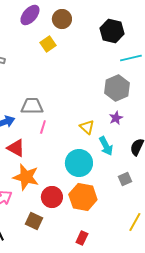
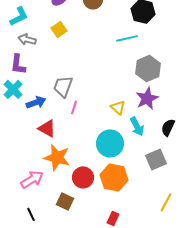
yellow square: (48, 44) -> (59, 29), moved
cyan line: (131, 58) -> (127, 38), moved
gray trapezoid: (32, 106) -> (63, 86), turned -70
purple star: (116, 118) -> (147, 98), size x1.6
gray square: (125, 179) -> (156, 159), size x1.5

